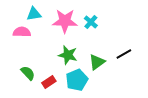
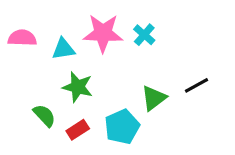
cyan triangle: (34, 14) -> (63, 49), moved
pink semicircle: (22, 32) -> (22, 38), moved
green star: (68, 55) -> (78, 87), moved

